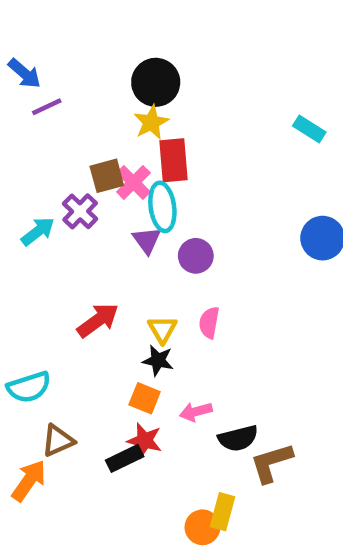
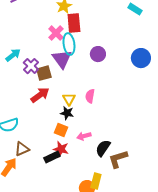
brown square: (107, 176) -> (44, 73), moved
purple cross: (80, 211) -> (31, 66), moved
purple triangle: (147, 240) -> (62, 59), size x1.5
purple circle: (196, 256) -> (98, 54), moved
black semicircle: (238, 438) -> (103, 148), turned 138

